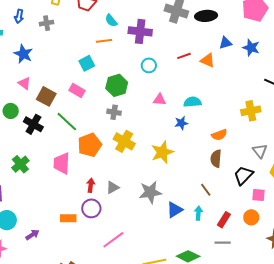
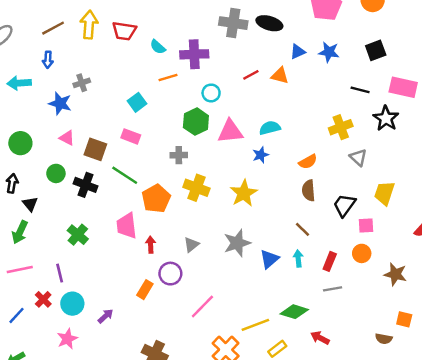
black ellipse: (206, 16) -> (269, 23), turned 30
gray cross: (47, 23) -> (82, 83), moved
orange line: (104, 41) -> (168, 78), moved
green hexagon: (117, 85) -> (196, 122), moved
pink triangle: (159, 100) -> (230, 132), size x1.6
gray triangle: (260, 151) -> (358, 157), moved
red arrow: (91, 185) -> (151, 245), moved
orange rectangle: (68, 218) -> (145, 290), turned -49

